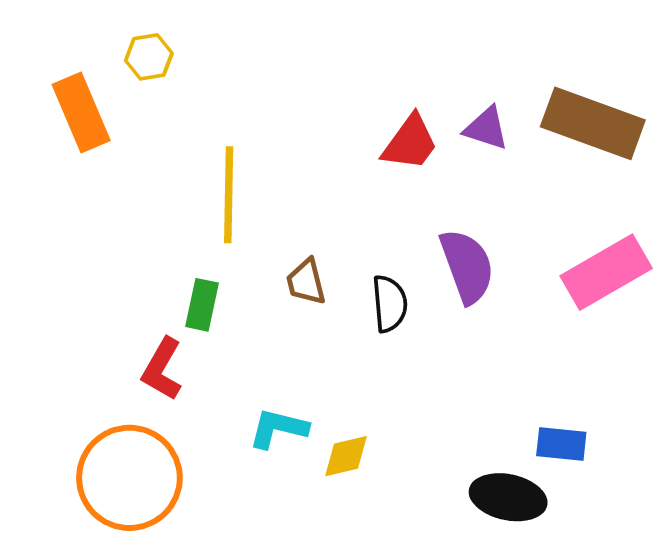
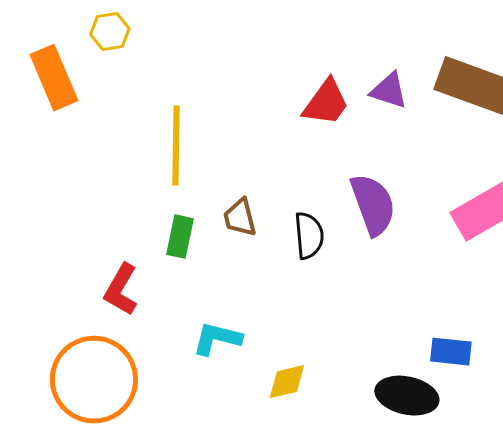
green rectangle: (202, 305) -> (180, 237), moved
yellow diamond: (346, 456) -> (287, 382), moved

